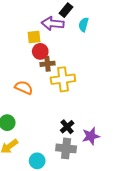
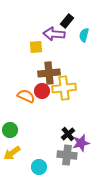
red circle: (40, 51) -> (42, 91), moved
brown cross: (47, 64) -> (49, 73), size x1.5
purple star: (91, 136) -> (81, 143), moved

